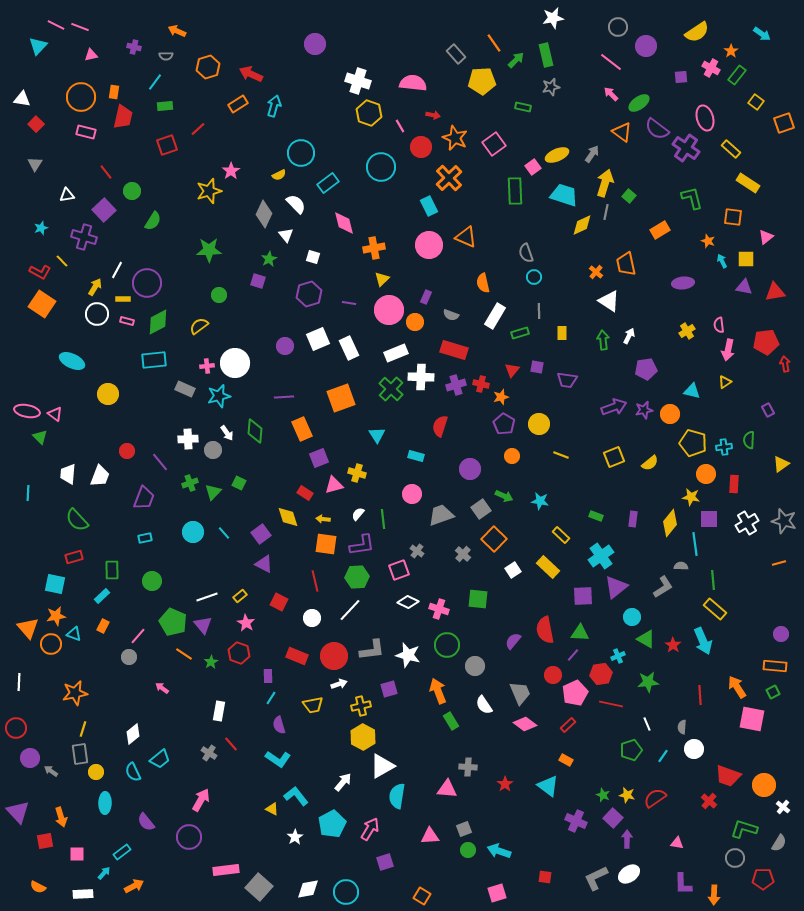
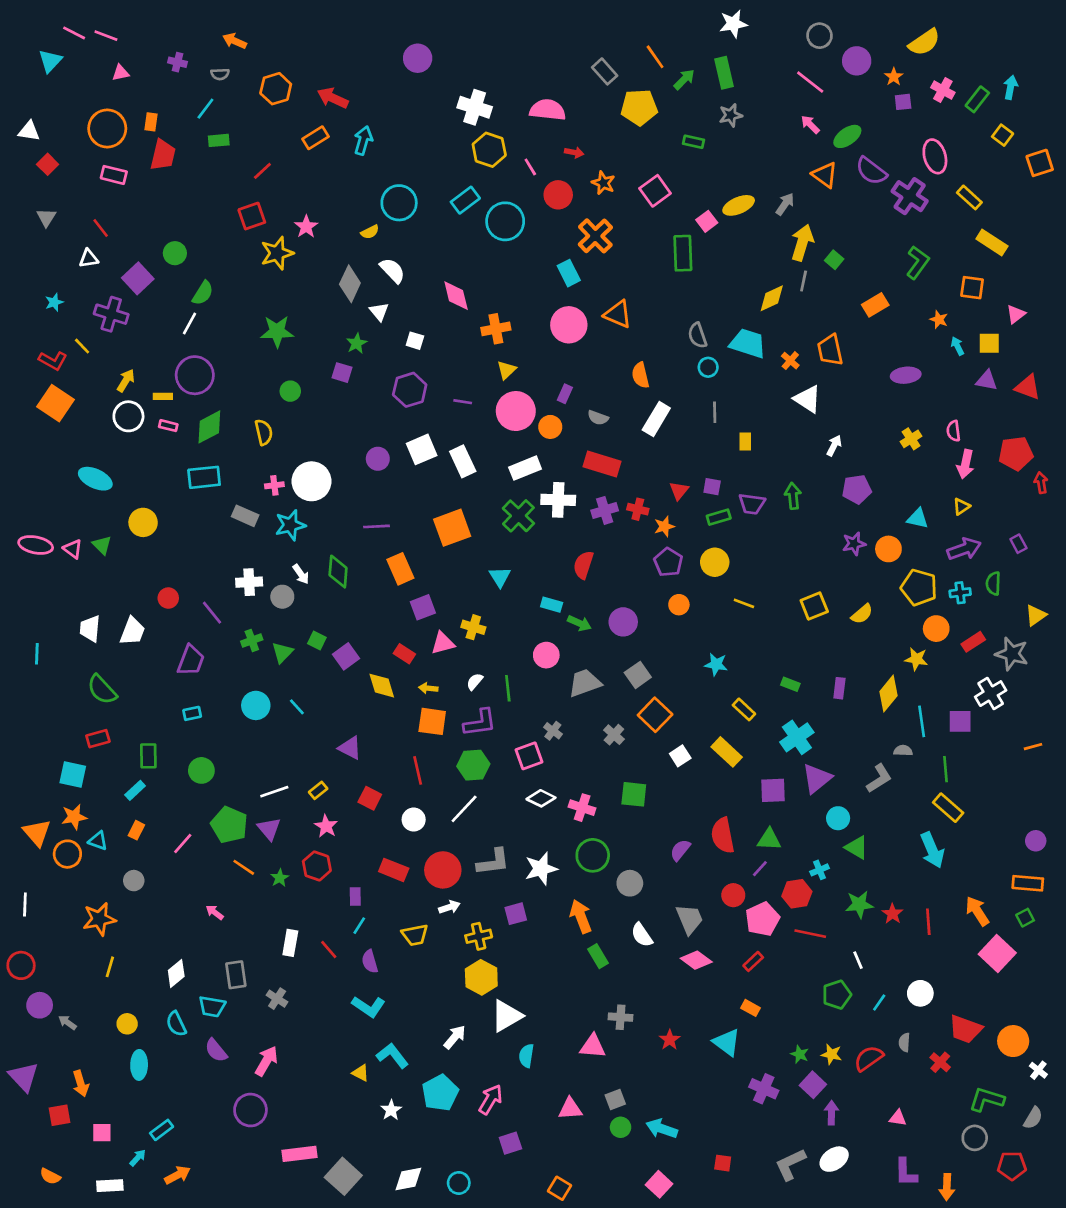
cyan arrow: (762, 34) -> (1011, 87), moved, turned -114
orange star: (731, 51) -> (894, 77), moved
orange star: (455, 138) -> (603, 183), size x0.7
red square: (167, 145) -> (252, 216), moved
red line: (106, 172) -> (101, 228), moved
cyan rectangle: (328, 183) -> (465, 200), moved
cyan trapezoid: (564, 195) -> (748, 343), moved
green L-shape: (692, 198) -> (918, 262), turned 50
white line: (117, 270) -> (189, 323), moved
red triangle: (775, 292) -> (1028, 387), turned 30
yellow semicircle: (199, 326) -> (264, 432), turned 114
green rectangle: (520, 333) -> (719, 517), moved
green arrow: (603, 340) -> (793, 496), moved
purple arrow: (614, 407) -> (964, 549), moved
green triangle: (40, 437) -> (102, 545), moved
red rectangle: (734, 484) -> (973, 642), turned 54
green arrow: (504, 496) -> (579, 623), moved
purple square: (709, 519) -> (960, 721), moved
gray star: (784, 521) -> (1012, 654), moved
purple square: (261, 534) -> (346, 656), moved
red star: (673, 645) -> (892, 914), moved
white star: (408, 655) -> (541, 869), turned -30
gray circle: (129, 657) -> (134, 881), moved
pink square: (752, 719) -> (997, 954), turned 32
gray semicircle: (682, 727) -> (904, 1042), moved
red line: (231, 744) -> (329, 950), moved
gray rectangle: (80, 754) -> (236, 975), moved
cyan trapezoid: (160, 759) -> (212, 1007), turned 50
cyan semicircle: (397, 796) -> (526, 1056), size x0.7
purple semicircle: (146, 822) -> (216, 1050), moved
cyan circle: (346, 892) -> (459, 1183), size x0.7
pink square: (497, 893) -> (659, 1184), turned -30

